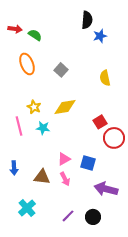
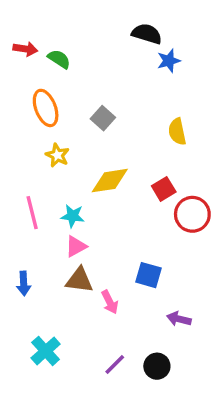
black semicircle: (87, 20) -> (147, 34), turned -78
yellow star: (34, 107) -> (57, 155), moved
red square: (100, 122) -> (164, 189), moved
red circle: (114, 138) -> (192, 214), moved
pink triangle: (64, 159) -> (76, 246), moved
brown triangle: (42, 177) -> (79, 280), moved
purple arrow: (106, 189) -> (179, 319), size x0.6

